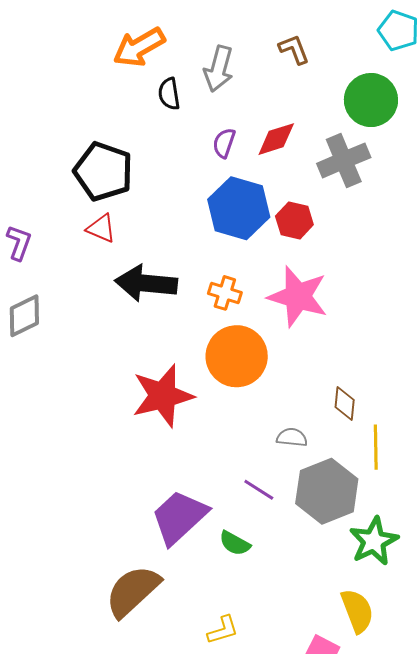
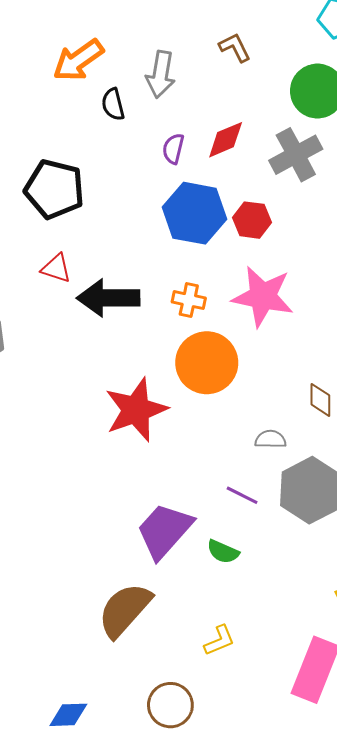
red triangle: (101, 228) -> (56, 268), moved

